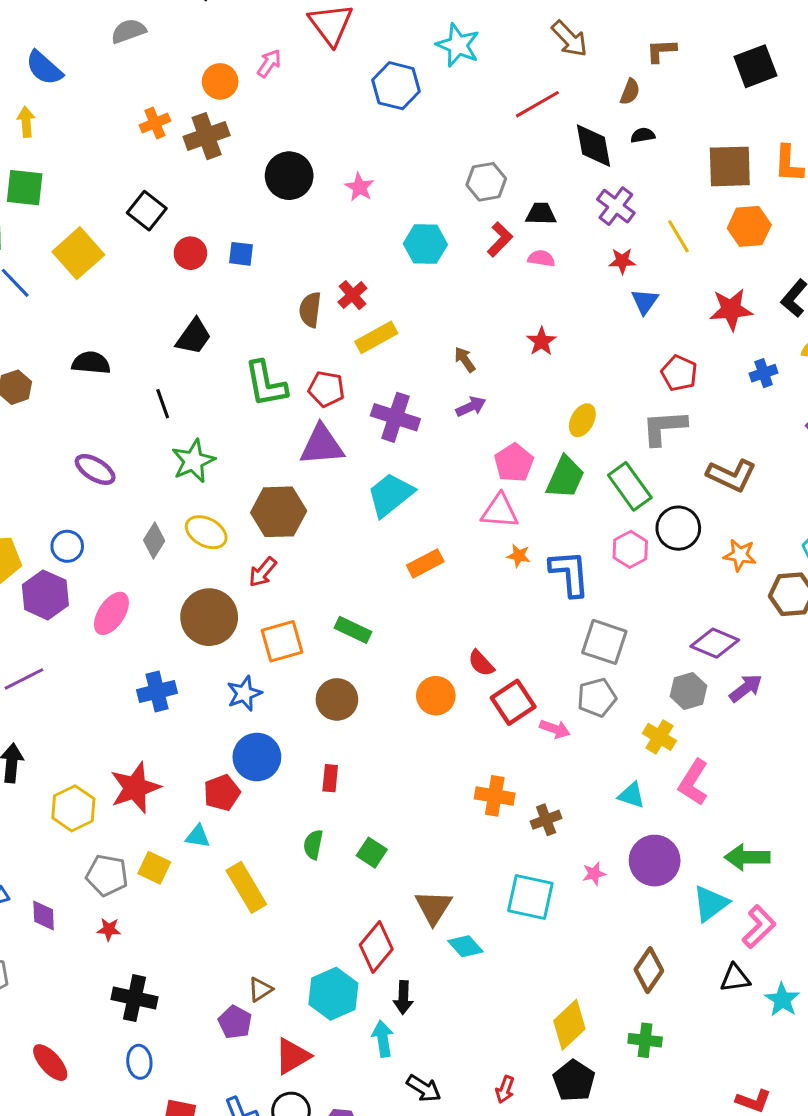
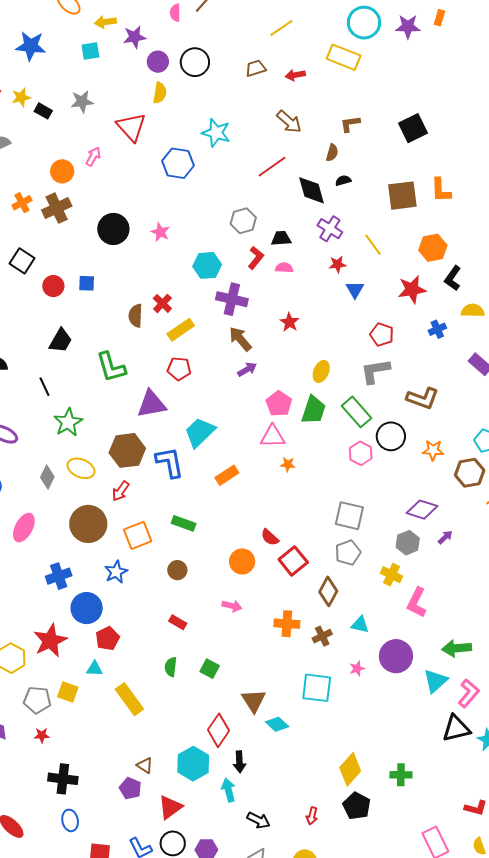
orange hexagon: (749, 226) -> (433, 248), moved
brown arrow: (465, 360) -> (240, 339), size x1.5
red pentagon: (326, 389) -> (179, 369), moved
purple cross: (395, 417) -> (232, 299), moved
blue L-shape: (570, 573) -> (170, 462), moved
purple arrow: (746, 688) -> (445, 537), size x0.7
brown circle: (337, 699) -> (177, 570), size x0.7
pink arrow: (555, 729) -> (232, 606), moved
blue circle: (257, 757) -> (87, 608), moved
red rectangle: (330, 778) -> (178, 622), turned -60
cyan triangle: (631, 795) -> (360, 625), moved
brown diamond: (649, 970) -> (328, 591), moved
black triangle: (735, 978) -> (456, 728), size x1.4
brown triangle: (260, 989) -> (145, 765), turned -48

